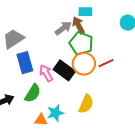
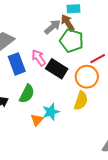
orange circle: (84, 64) -> (87, 77), moved
pink arrow: (46, 73) -> (39, 58), moved
orange triangle: (41, 120) -> (37, 120), turned -48

